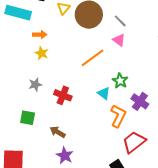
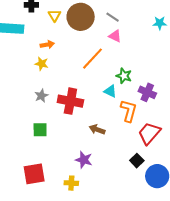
orange arrow: (40, 35) -> (47, 45), moved
red cross: (63, 95) -> (70, 101), size x1.4
brown arrow: (58, 132) -> (97, 129), moved

